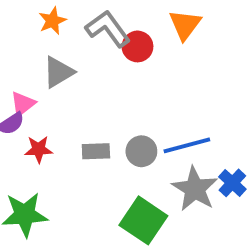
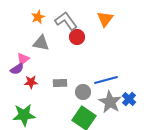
red circle: (137, 46) -> (77, 37), moved
gray triangle: (58, 72) -> (41, 43), turned 42
gray circle: (141, 151) -> (83, 92), moved

